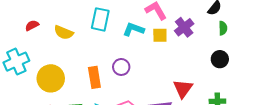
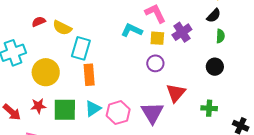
cyan rectangle: (100, 19) -> (81, 48), moved
red semicircle: (32, 25) -> (39, 22), moved
purple circle: (121, 67) -> (155, 63), moved

